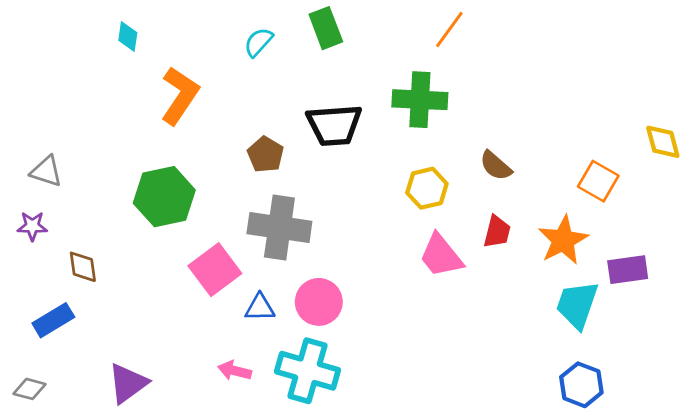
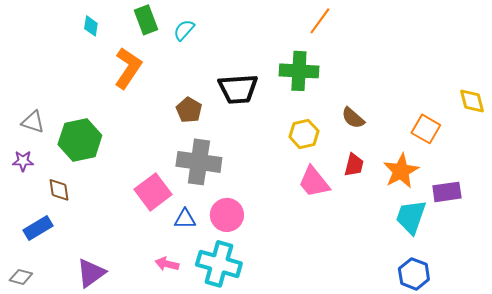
green rectangle: (326, 28) -> (146, 20), moved
green hexagon: (164, 197) -> (80, 140), moved

